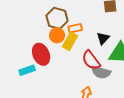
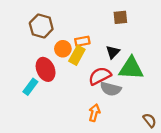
brown hexagon: (57, 18) -> (41, 26), moved
red semicircle: (91, 60) -> (100, 76), turned 100
cyan rectangle: (27, 70) -> (30, 87), turned -35

